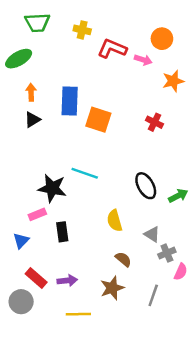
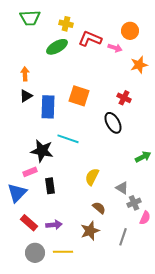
green ellipse: (19, 59) -> (57, 47), moved
blue rectangle: (70, 101) -> (48, 107), moved
black ellipse: (146, 186) -> (113, 123), moved
yellow semicircle: (115, 221) -> (92, 177), turned 42
blue triangle: (21, 241) -> (17, 193), size x1.5
gray circle: (21, 302) -> (35, 253), moved

